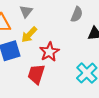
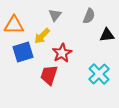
gray triangle: (26, 11) -> (55, 15), moved

